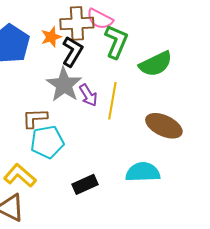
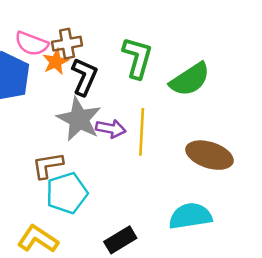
pink semicircle: (100, 19) -> (32, 44), moved
brown cross: (77, 23) -> (67, 44), moved, size x0.7
purple arrow: (88, 95) -> (111, 129), turned -40

